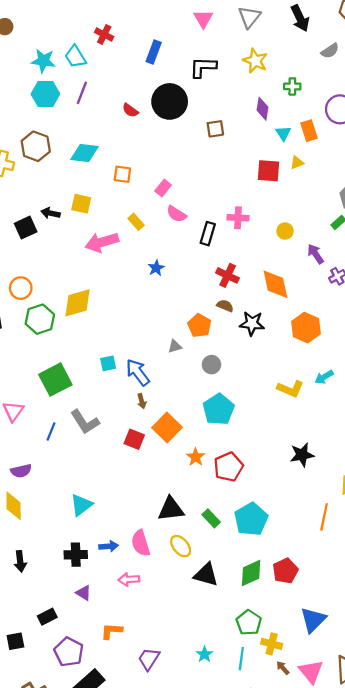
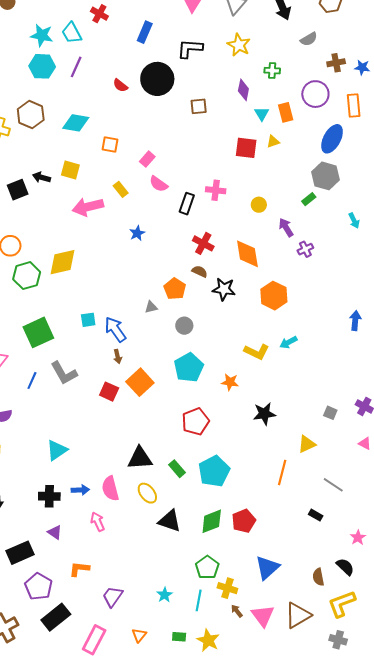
orange star: (196, 457) -> (230, 382), moved, turned -30
pink arrow: (129, 579) -> (98, 522), turned 66
black rectangle: (47, 617) -> (20, 553), size x1.5

